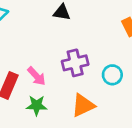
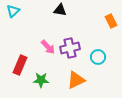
pink arrow: (37, 76) -> (48, 47), moved

